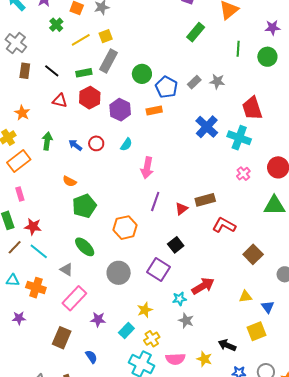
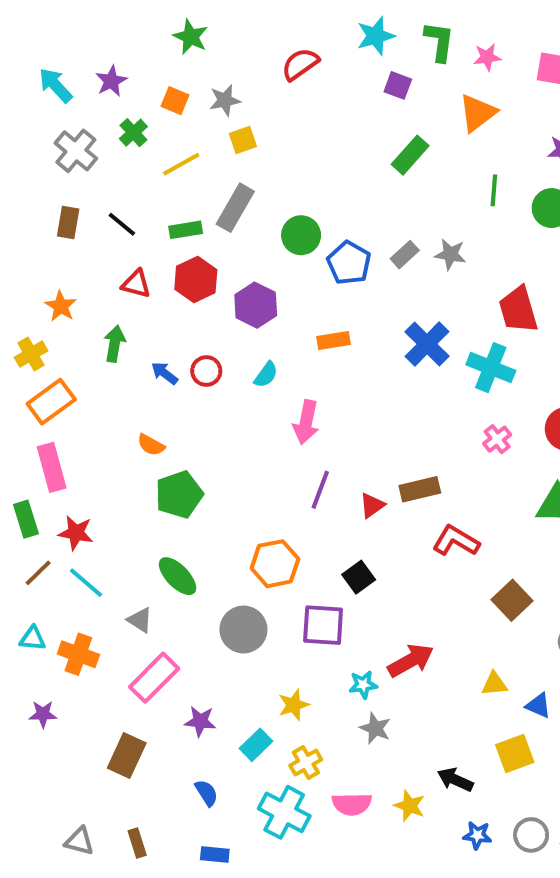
yellow square: (106, 36) -> (243, 140), moved
gray cross: (16, 43) -> (76, 151), moved
orange rectangle: (154, 111) -> (333, 341), moved
green arrow: (47, 141) -> (115, 344), moved
pink rectangle: (20, 194) -> (52, 467), size x1.6
orange hexagon: (125, 228) -> (275, 564), moved
purple square: (158, 269) -> (323, 625), turned -30
blue triangle: (268, 307) -> (538, 706), turned -32
blue semicircle: (91, 357) -> (206, 793), moved

